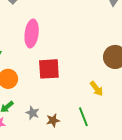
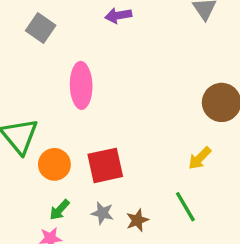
red square: (49, 69) -> (105, 165), moved
yellow arrow: (97, 89) -> (200, 158), turned 91

